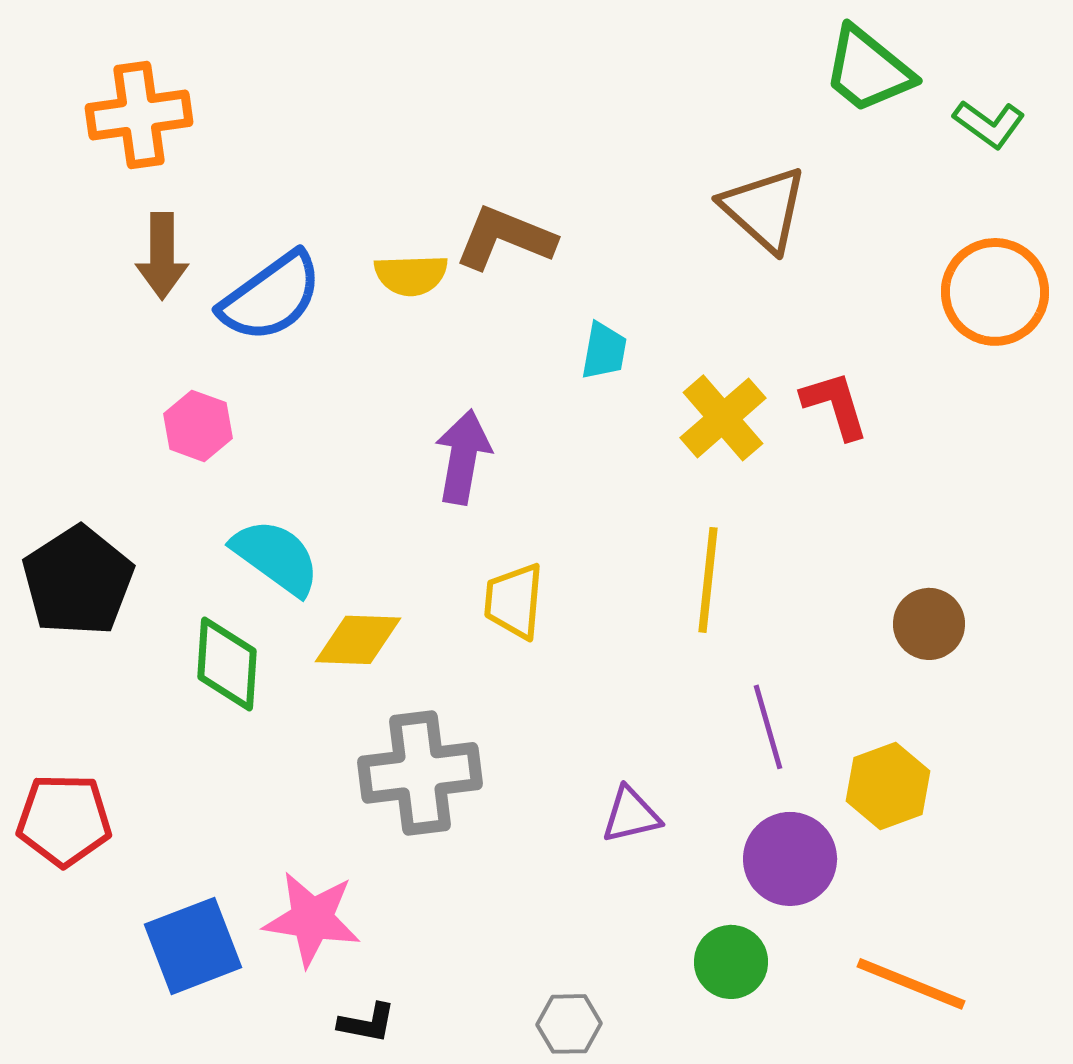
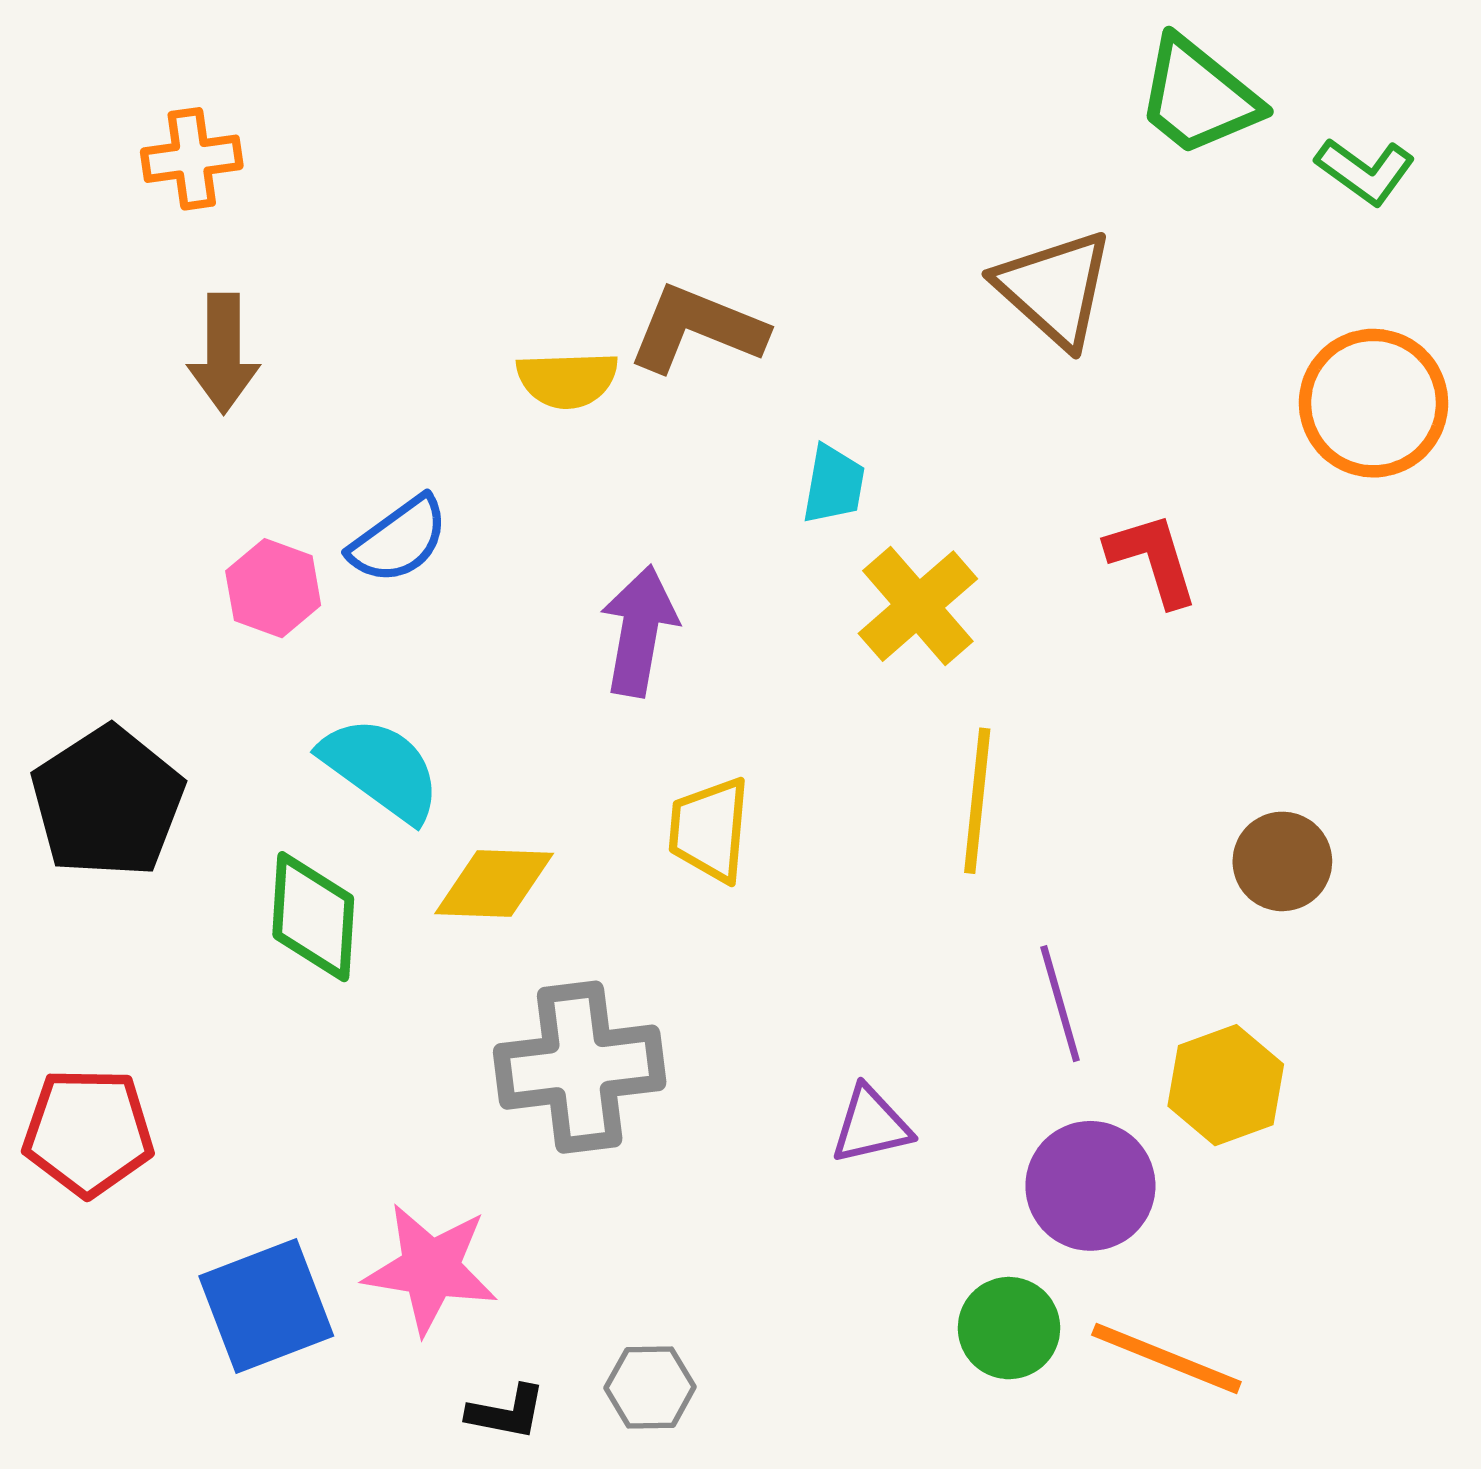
orange cross: (139, 115) -> (192, 159), size x0.7
blue semicircle: (271, 297) -> (399, 540), moved, size x0.7
yellow cross: (723, 418) -> (918, 606), moved
orange line: (911, 984) -> (1166, 1358), moved
gray hexagon: (569, 1024) -> (650, 1387), moved

